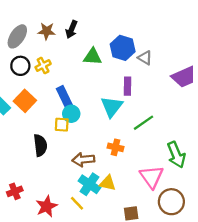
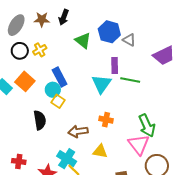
green triangle: (93, 57) -> (83, 40), turned 36
cyan circle: (71, 114) -> (53, 90), moved
green line: (143, 123) -> (130, 80), moved, turned 48
yellow square: (62, 125) -> (58, 101), turned 32
green arrow: (176, 155) -> (147, 126), moved
cyan cross: (89, 184) -> (67, 159), moved
red cross: (15, 191) -> (19, 161), turned 32

